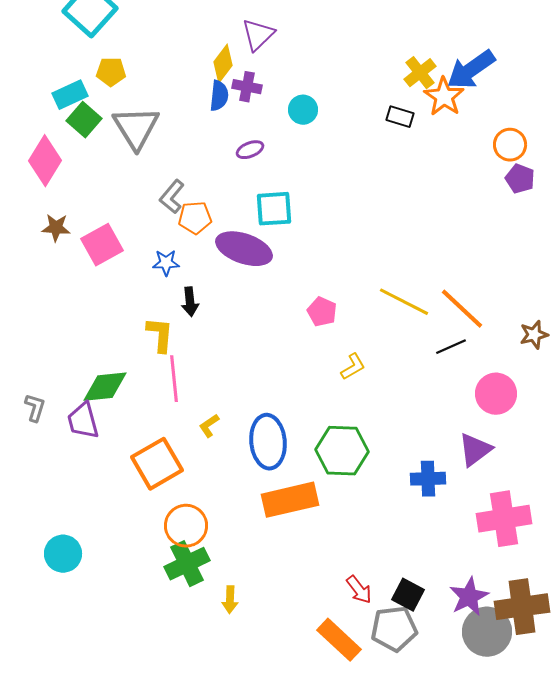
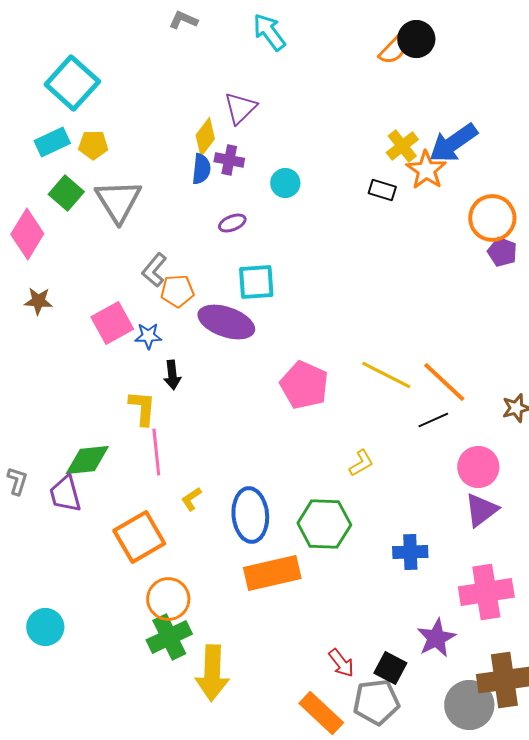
cyan rectangle: (70, 95) -> (52, 142), moved
orange circle: (510, 145) -> (492, 218), size x1.4
pink square: (102, 245) -> (112, 323), moved
pink pentagon: (322, 312) -> (304, 385), size x1.6
yellow L-shape: (353, 367) -> (361, 463), moved
purple triangle: (475, 450) -> (481, 510), moved
purple star: (469, 597) -> (436, 638), moved
yellow arrow: (230, 600) -> (212, 673), size x2.0

